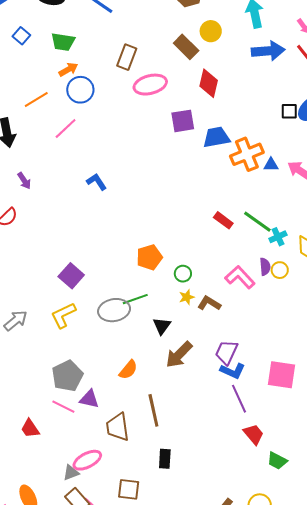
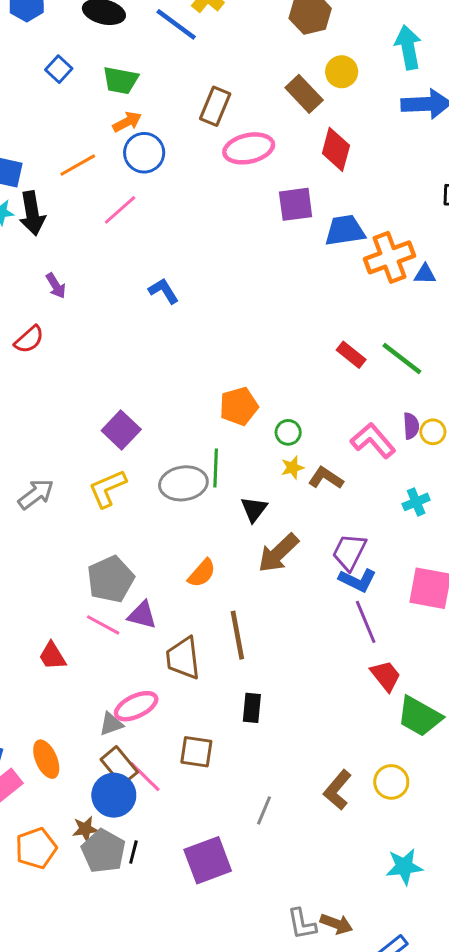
cyan cross: (278, 237) -> (416, 502), moved
green line: (135, 299) -> (216, 468), turned -70
green trapezoid: (277, 461) -> (420, 716), size x1.5

